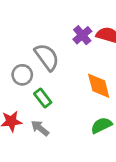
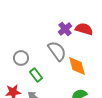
gray semicircle: (47, 57) -> (57, 51), moved

